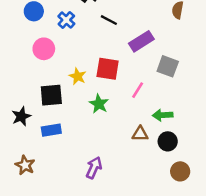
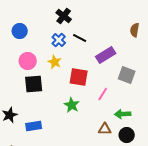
blue cross: (66, 20) -> (59, 40), moved
yellow star: (78, 76) -> (55, 62), moved
black square: (51, 95) -> (34, 84), moved

